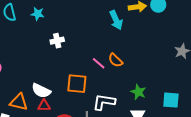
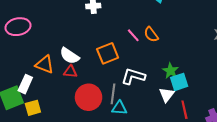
orange square: (77, 84) -> (108, 53), turned -35
cyan square: (171, 100) -> (179, 82), moved, turned -30

